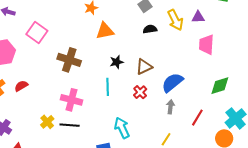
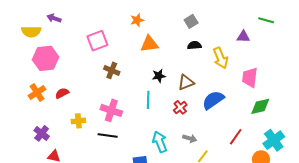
yellow arrow: (175, 20) -> (221, 58), moved
pink square: (37, 32) -> (97, 41), moved, turned 30
pink trapezoid: (206, 45) -> (250, 78), moved
brown cross: (69, 60) -> (112, 70), size x0.7
gray arrow: (170, 107) -> (190, 138), moved, turned 96
yellow cross: (47, 122) -> (78, 121), moved, turned 32

